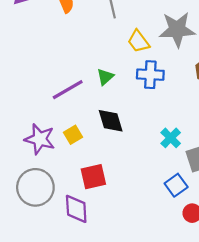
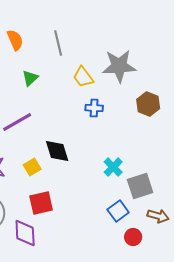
blue cross: (150, 75) -> (94, 108), size x0.7
green triangle: (105, 77) -> (30, 78), moved
yellow square: (73, 135) -> (32, 167), moved

